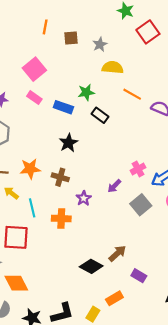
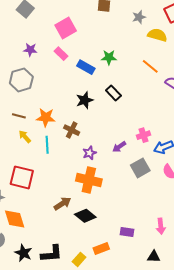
gray star: (100, 44) -> (139, 17), moved
yellow semicircle: (113, 67) -> (157, 35), moved
black rectangle: (100, 115) -> (113, 93), moved
cyan line: (32, 208) -> (47, 145), moved
orange cross: (61, 219) -> (89, 180), moved, size x1.4
brown arrow: (117, 253) -> (62, 204), moved
purple rectangle: (139, 276) -> (127, 232), turned -32

